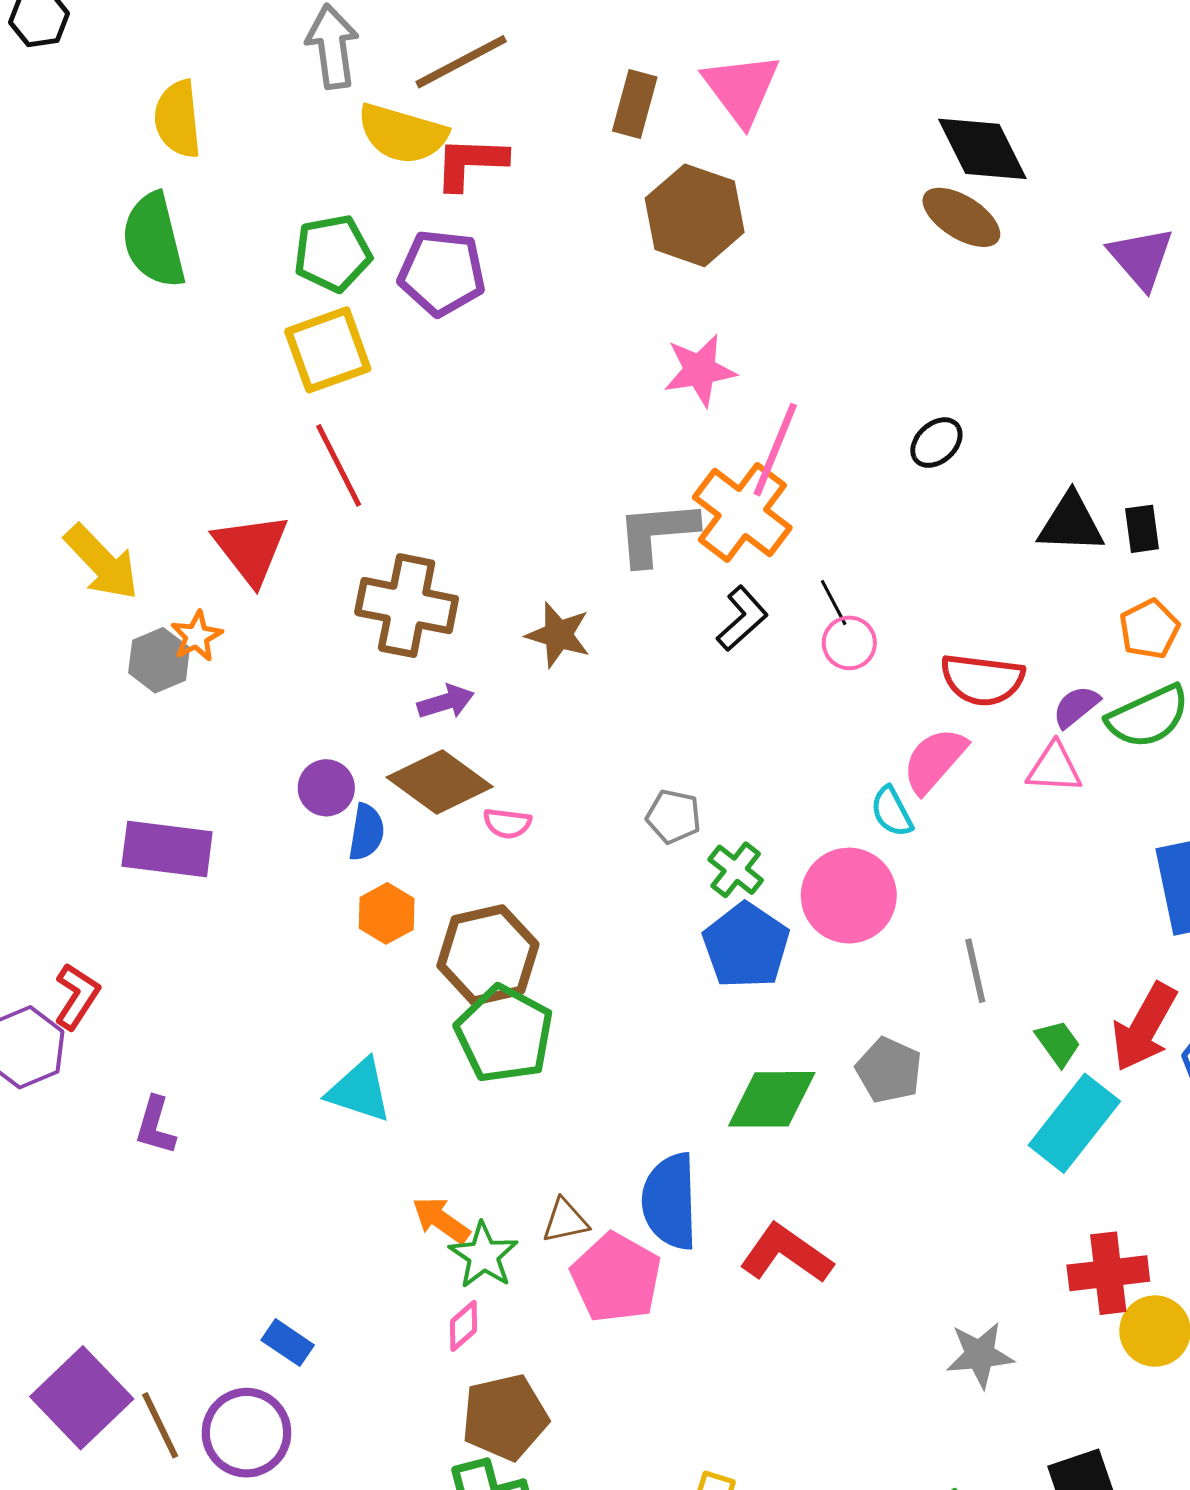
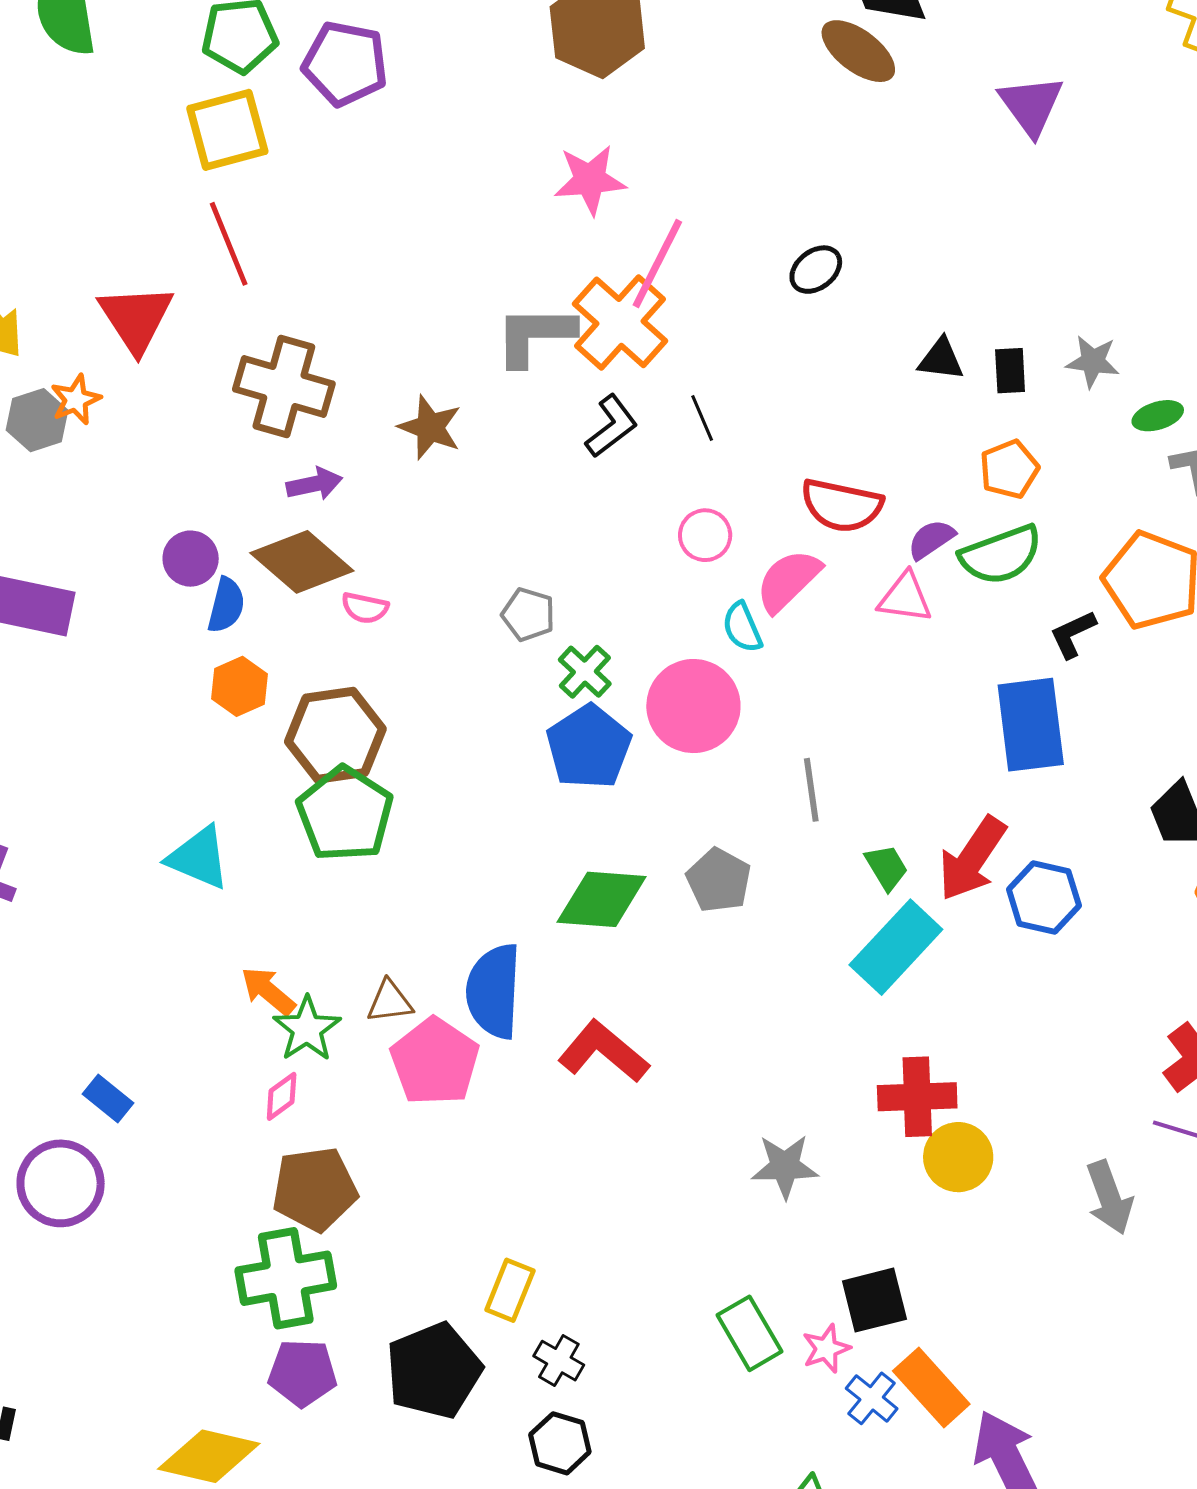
black triangle: (1071, 523) -> (941, 359), size x0.7
pink circle: (849, 643) -> (705, 535), moved

